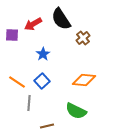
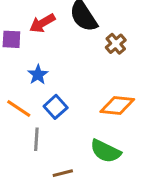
blue star: (43, 54) -> (38, 75), moved

